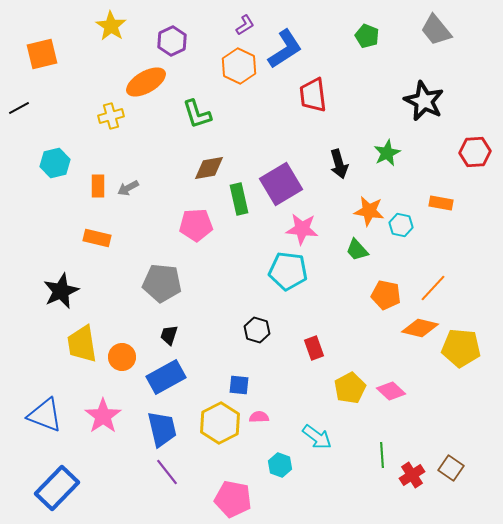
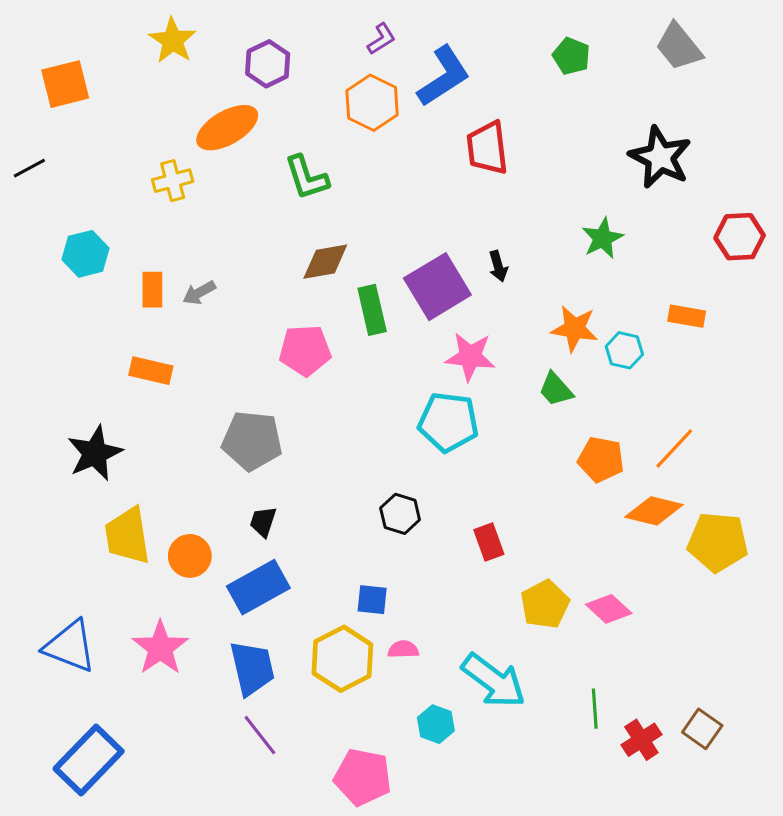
black arrow: (339, 164) -> (498, 266), moved, size x0.7
cyan arrow: (317, 437) -> (494, 681), size x1.4

